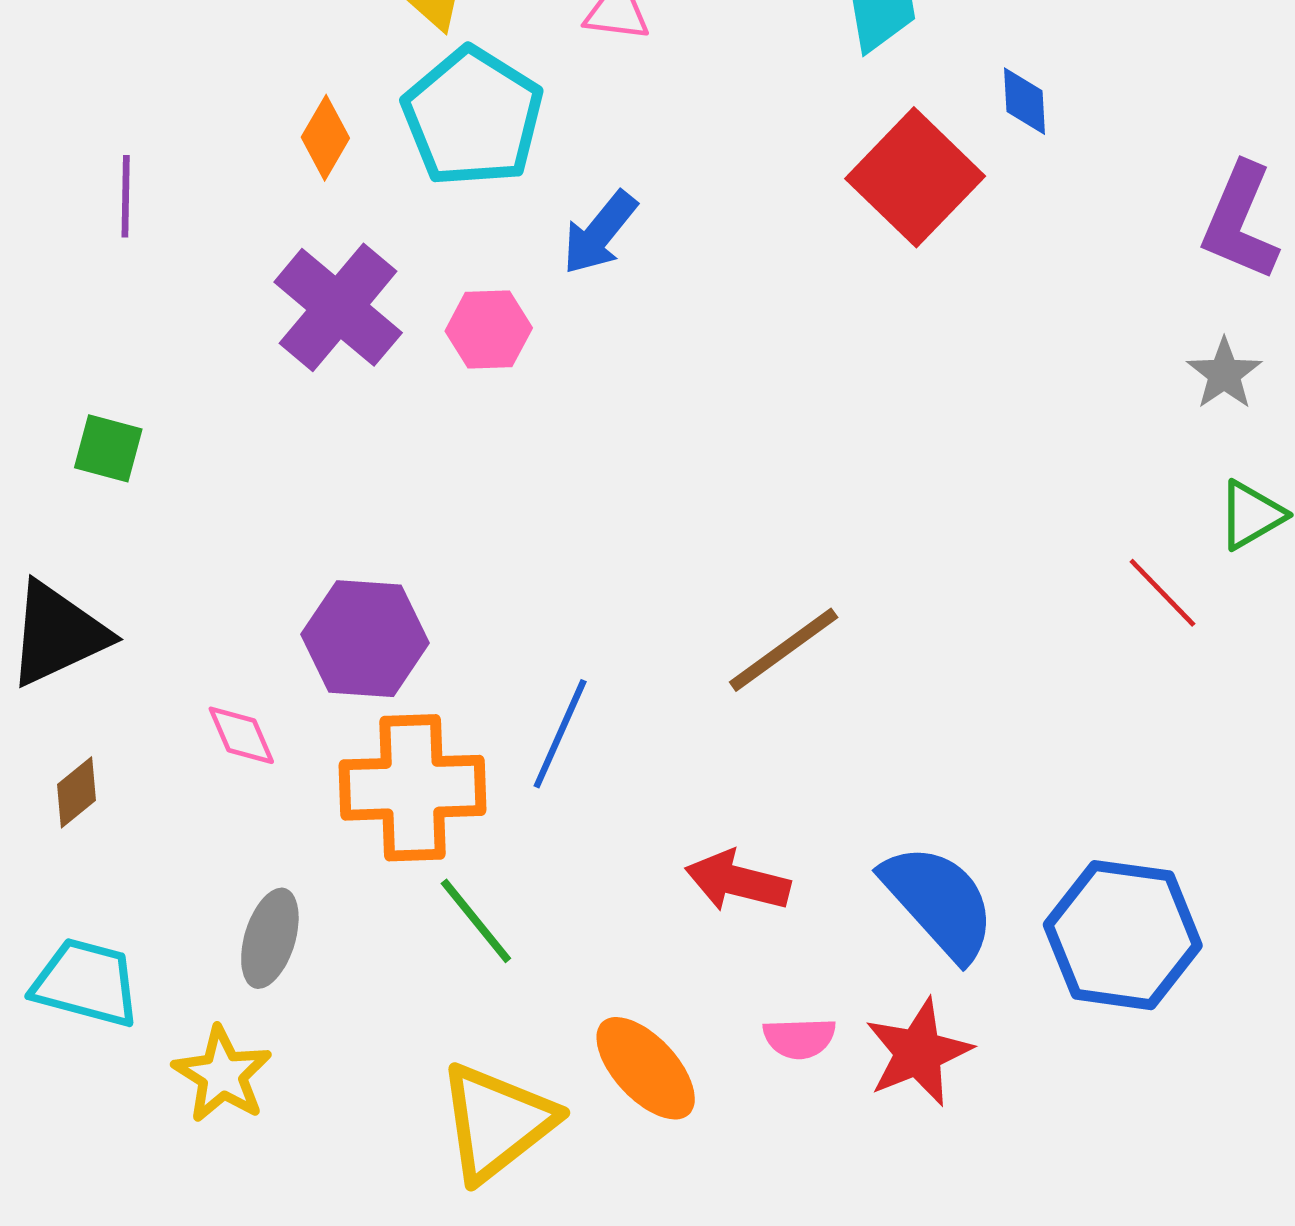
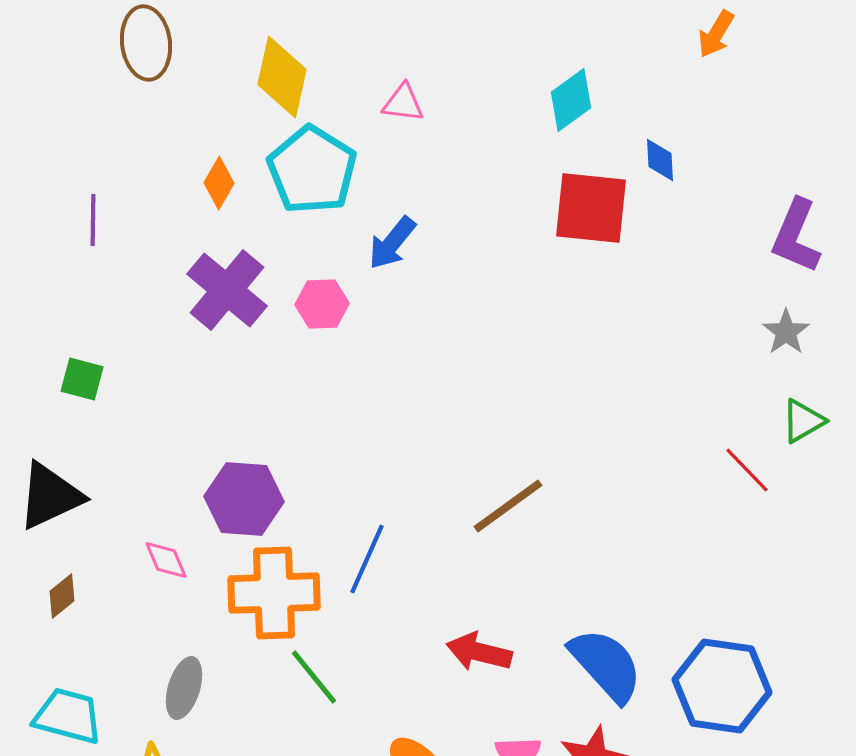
red square: (915, 177) -> (591, 208), turned -38

